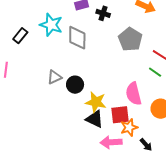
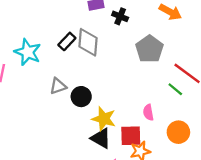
cyan star: (51, 25) -> (28, 52), moved
black rectangle: (20, 36) -> (67, 41), moved
pink semicircle: (134, 94) -> (148, 112), size x0.6

